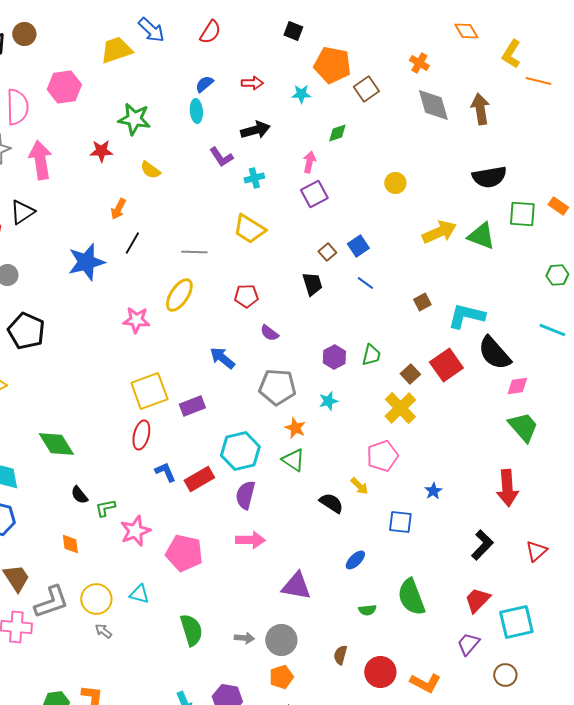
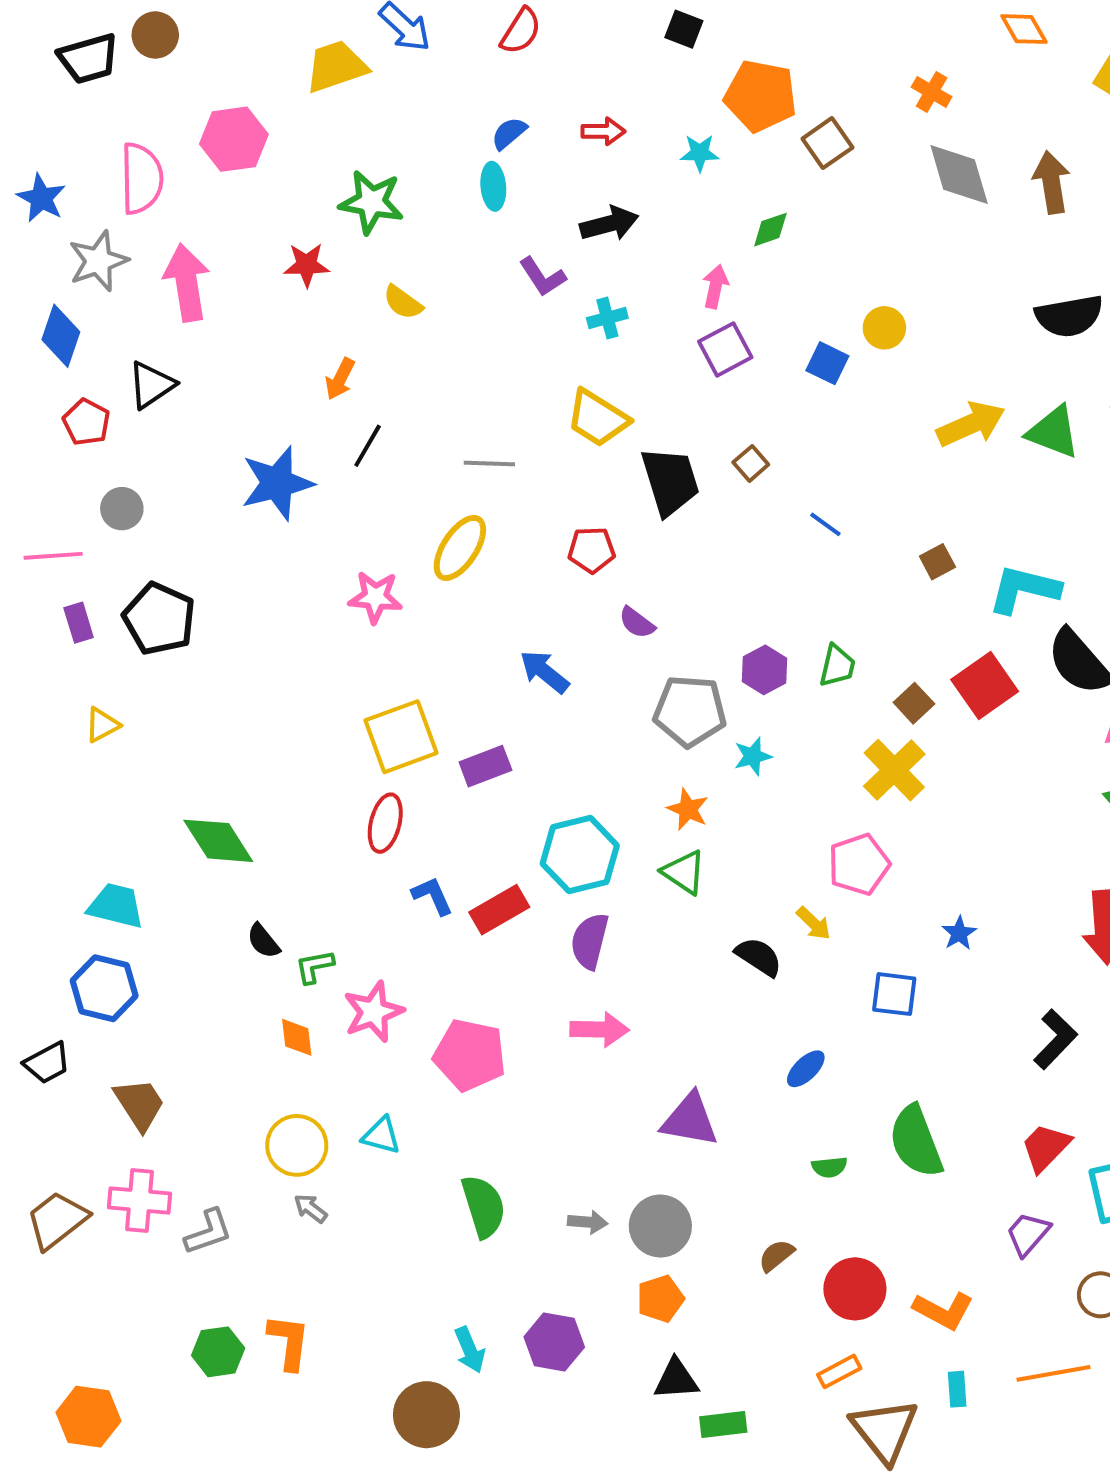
blue square: (358, 246) -> (827, 363), moved, turned -30
black trapezoid: (312, 284) -> (670, 481), moved, size x1.5
gray pentagon: (277, 387) -> (690, 711), moved
orange diamond: (70, 544) -> (297, 1037), moved
gray L-shape: (51, 602) -> (208, 1232), moved, size x0.7
brown semicircle: (340, 655) -> (776, 1255), turned 36

